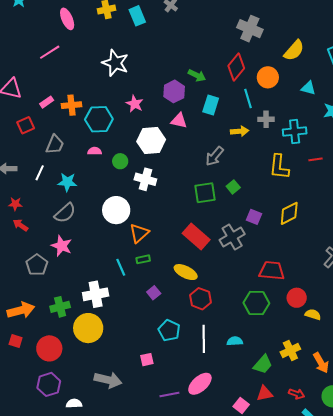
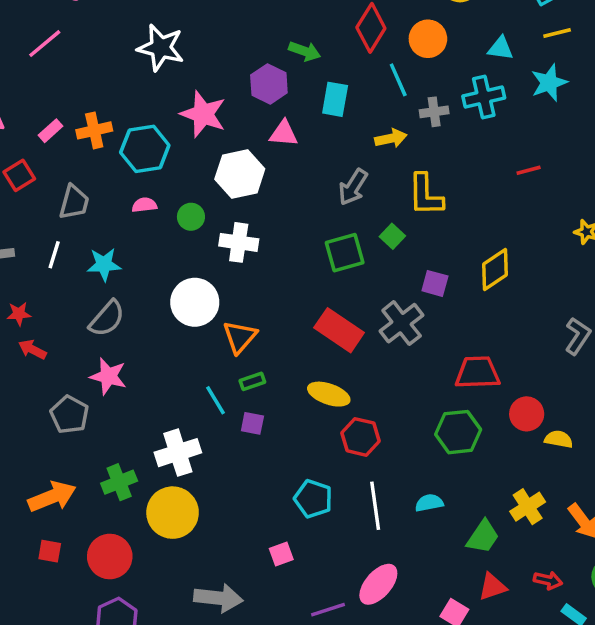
pink star: (135, 104) -> (203, 114), size x1.5
cyan cross: (295, 132) -> (484, 97), moved
yellow L-shape: (279, 167) -> (426, 195), moved
purple square: (154, 293) -> (252, 423), moved, turned -32

